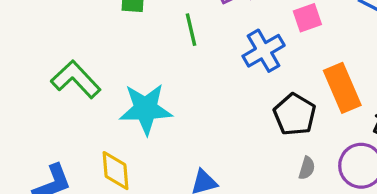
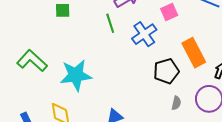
green line: (191, 30) -> (110, 23), moved
black pentagon: (295, 114) -> (166, 71), turned 30

